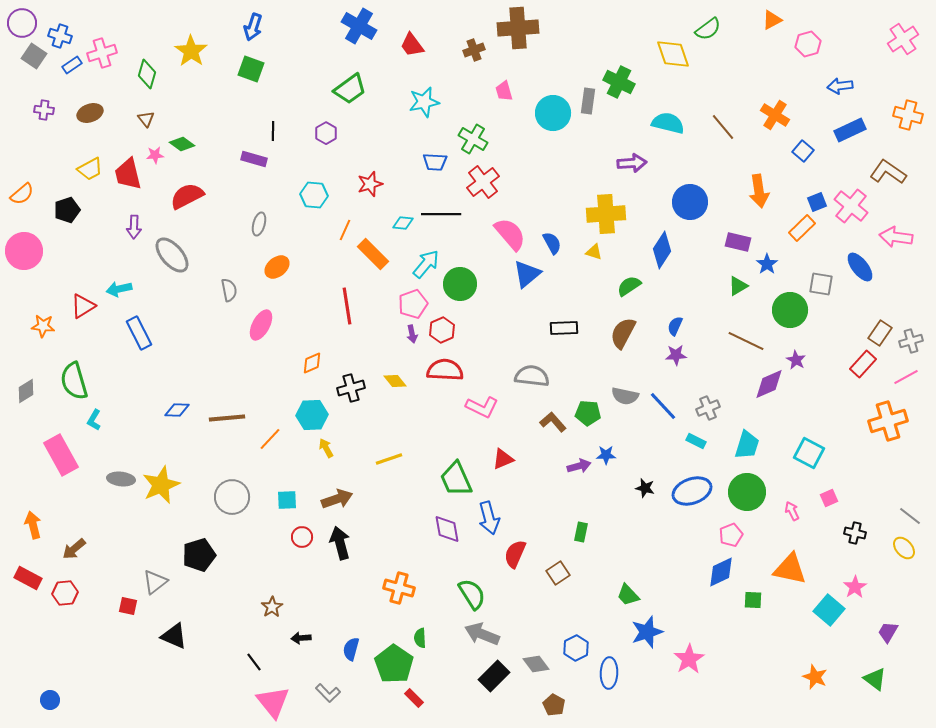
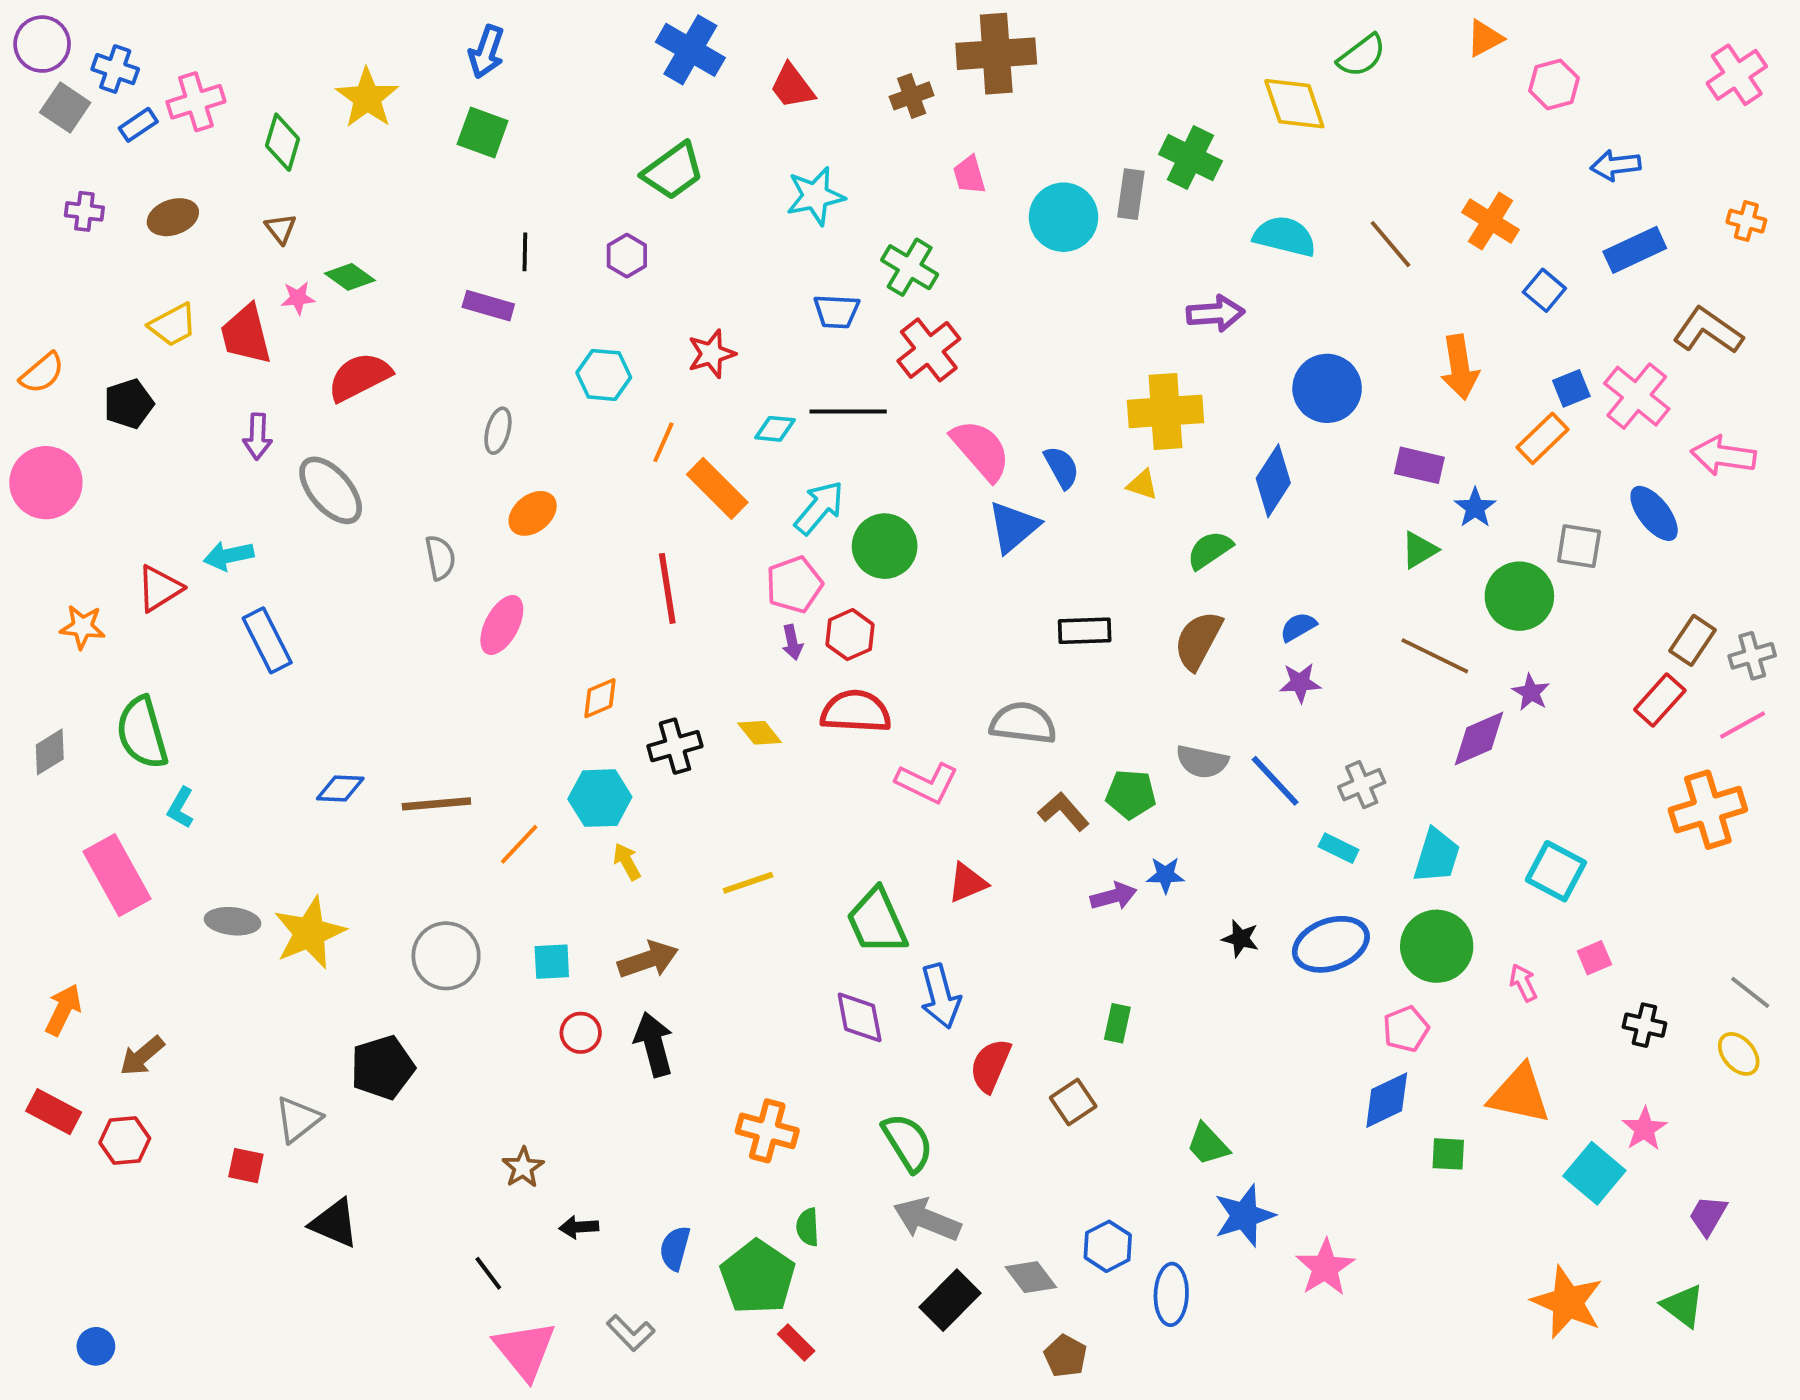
orange cross: (908, 115) -> (1746, 221), size x0.7
blue semicircle: (675, 326) -> (1298, 627), turned 36
orange arrow: (33, 525) -> (63, 1010), turned 40
orange star: (815, 677) -> (1567, 1302), size x1.5

